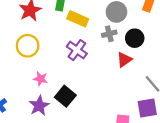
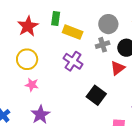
pink star: (41, 79) -> (32, 85), moved
black square: (65, 96) -> (96, 95), moved

